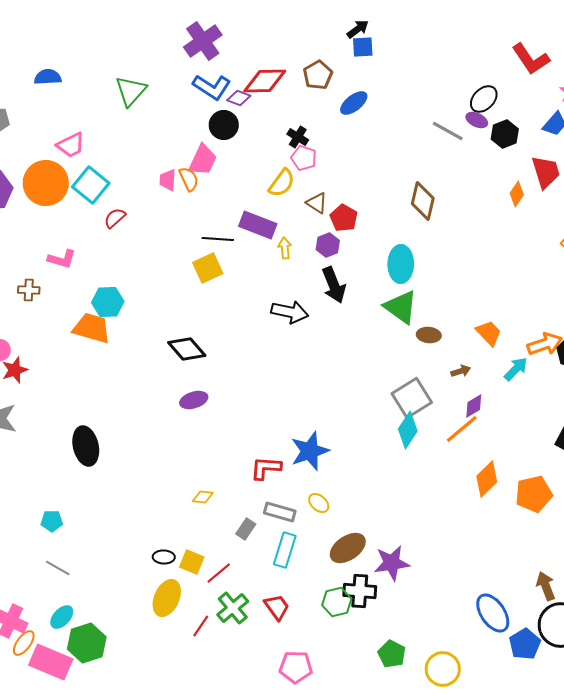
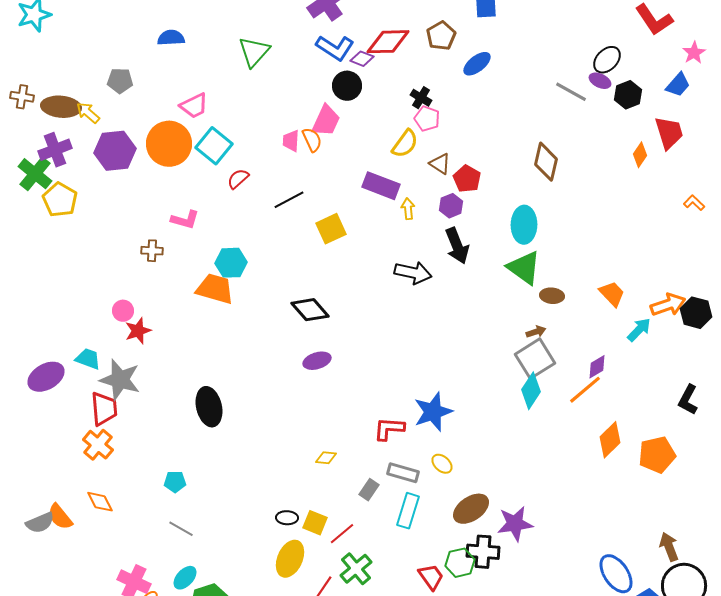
black line: (218, 239) -> (289, 200), moved, turned -32
brown arrow: (461, 371) -> (536, 332), moved
red trapezoid: (277, 607) -> (431, 577), moved

